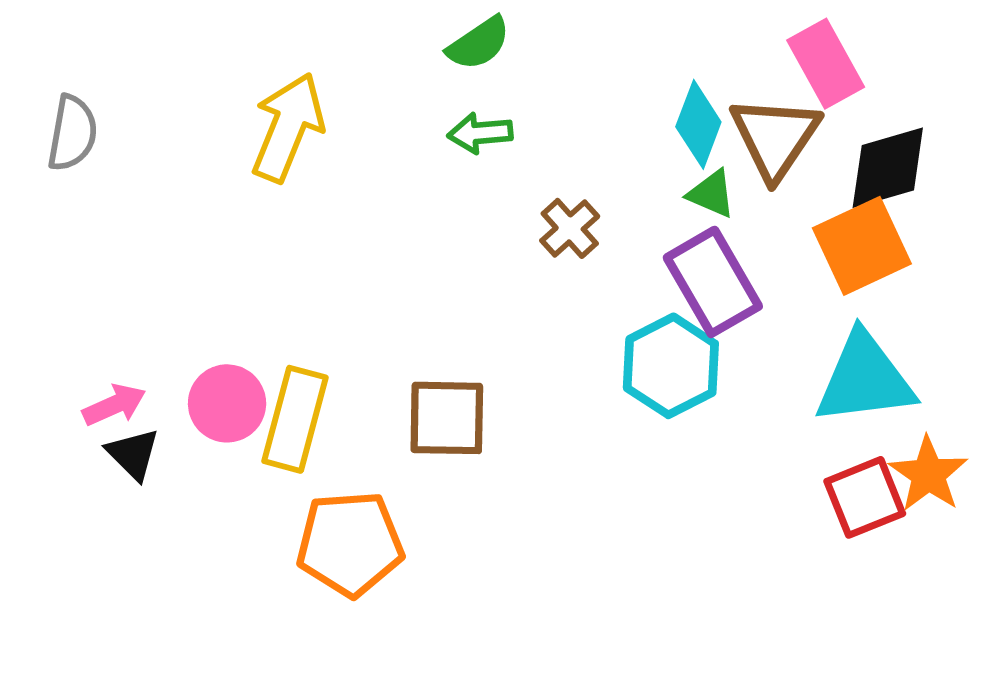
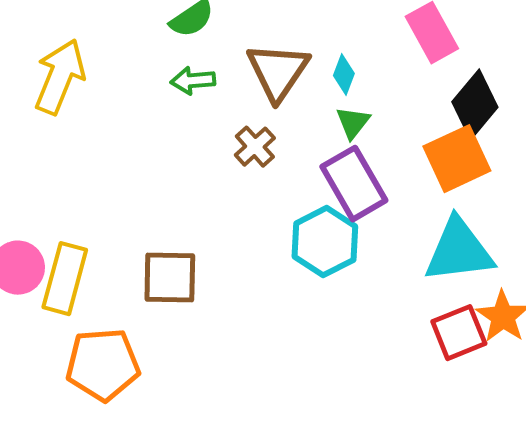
cyan diamond: (698, 124) -> (344, 75), size x0.7
brown triangle: (775, 137) -> (278, 72), moved
black diamond: (888, 168) -> (475, 105), turned -34
green triangle: (711, 194) -> (353, 123), turned 45

